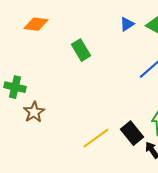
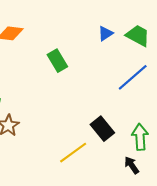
black rectangle: (132, 133) -> (102, 129), moved

